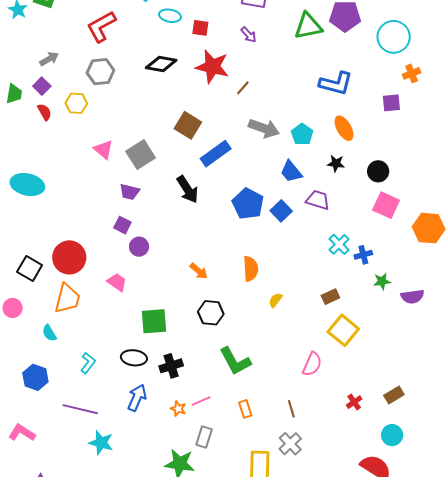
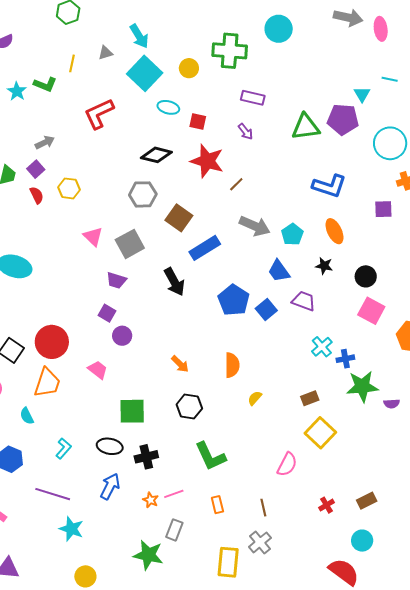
gray hexagon: (100, 72) -> (143, 194), moved
green star: (382, 281) -> (362, 386), size x1.8
purple semicircle: (412, 296) -> (392, 404), size x0.7

